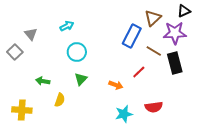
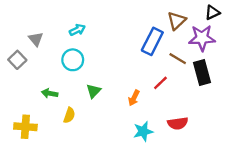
cyan circle: (77, 52) -> (73, 60), moved
orange arrow: (116, 85) -> (134, 98), turned 96

